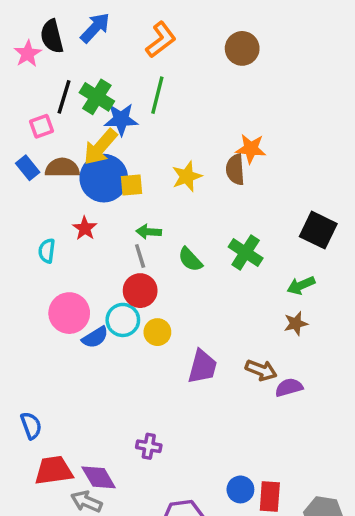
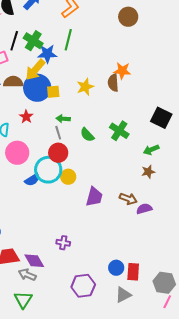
brown circle: (242, 48) -> (128, 17), moved
pink circle: (69, 313) -> (17, 153), moved
cyan circle: (123, 320) -> (48, 170), size x1.4

